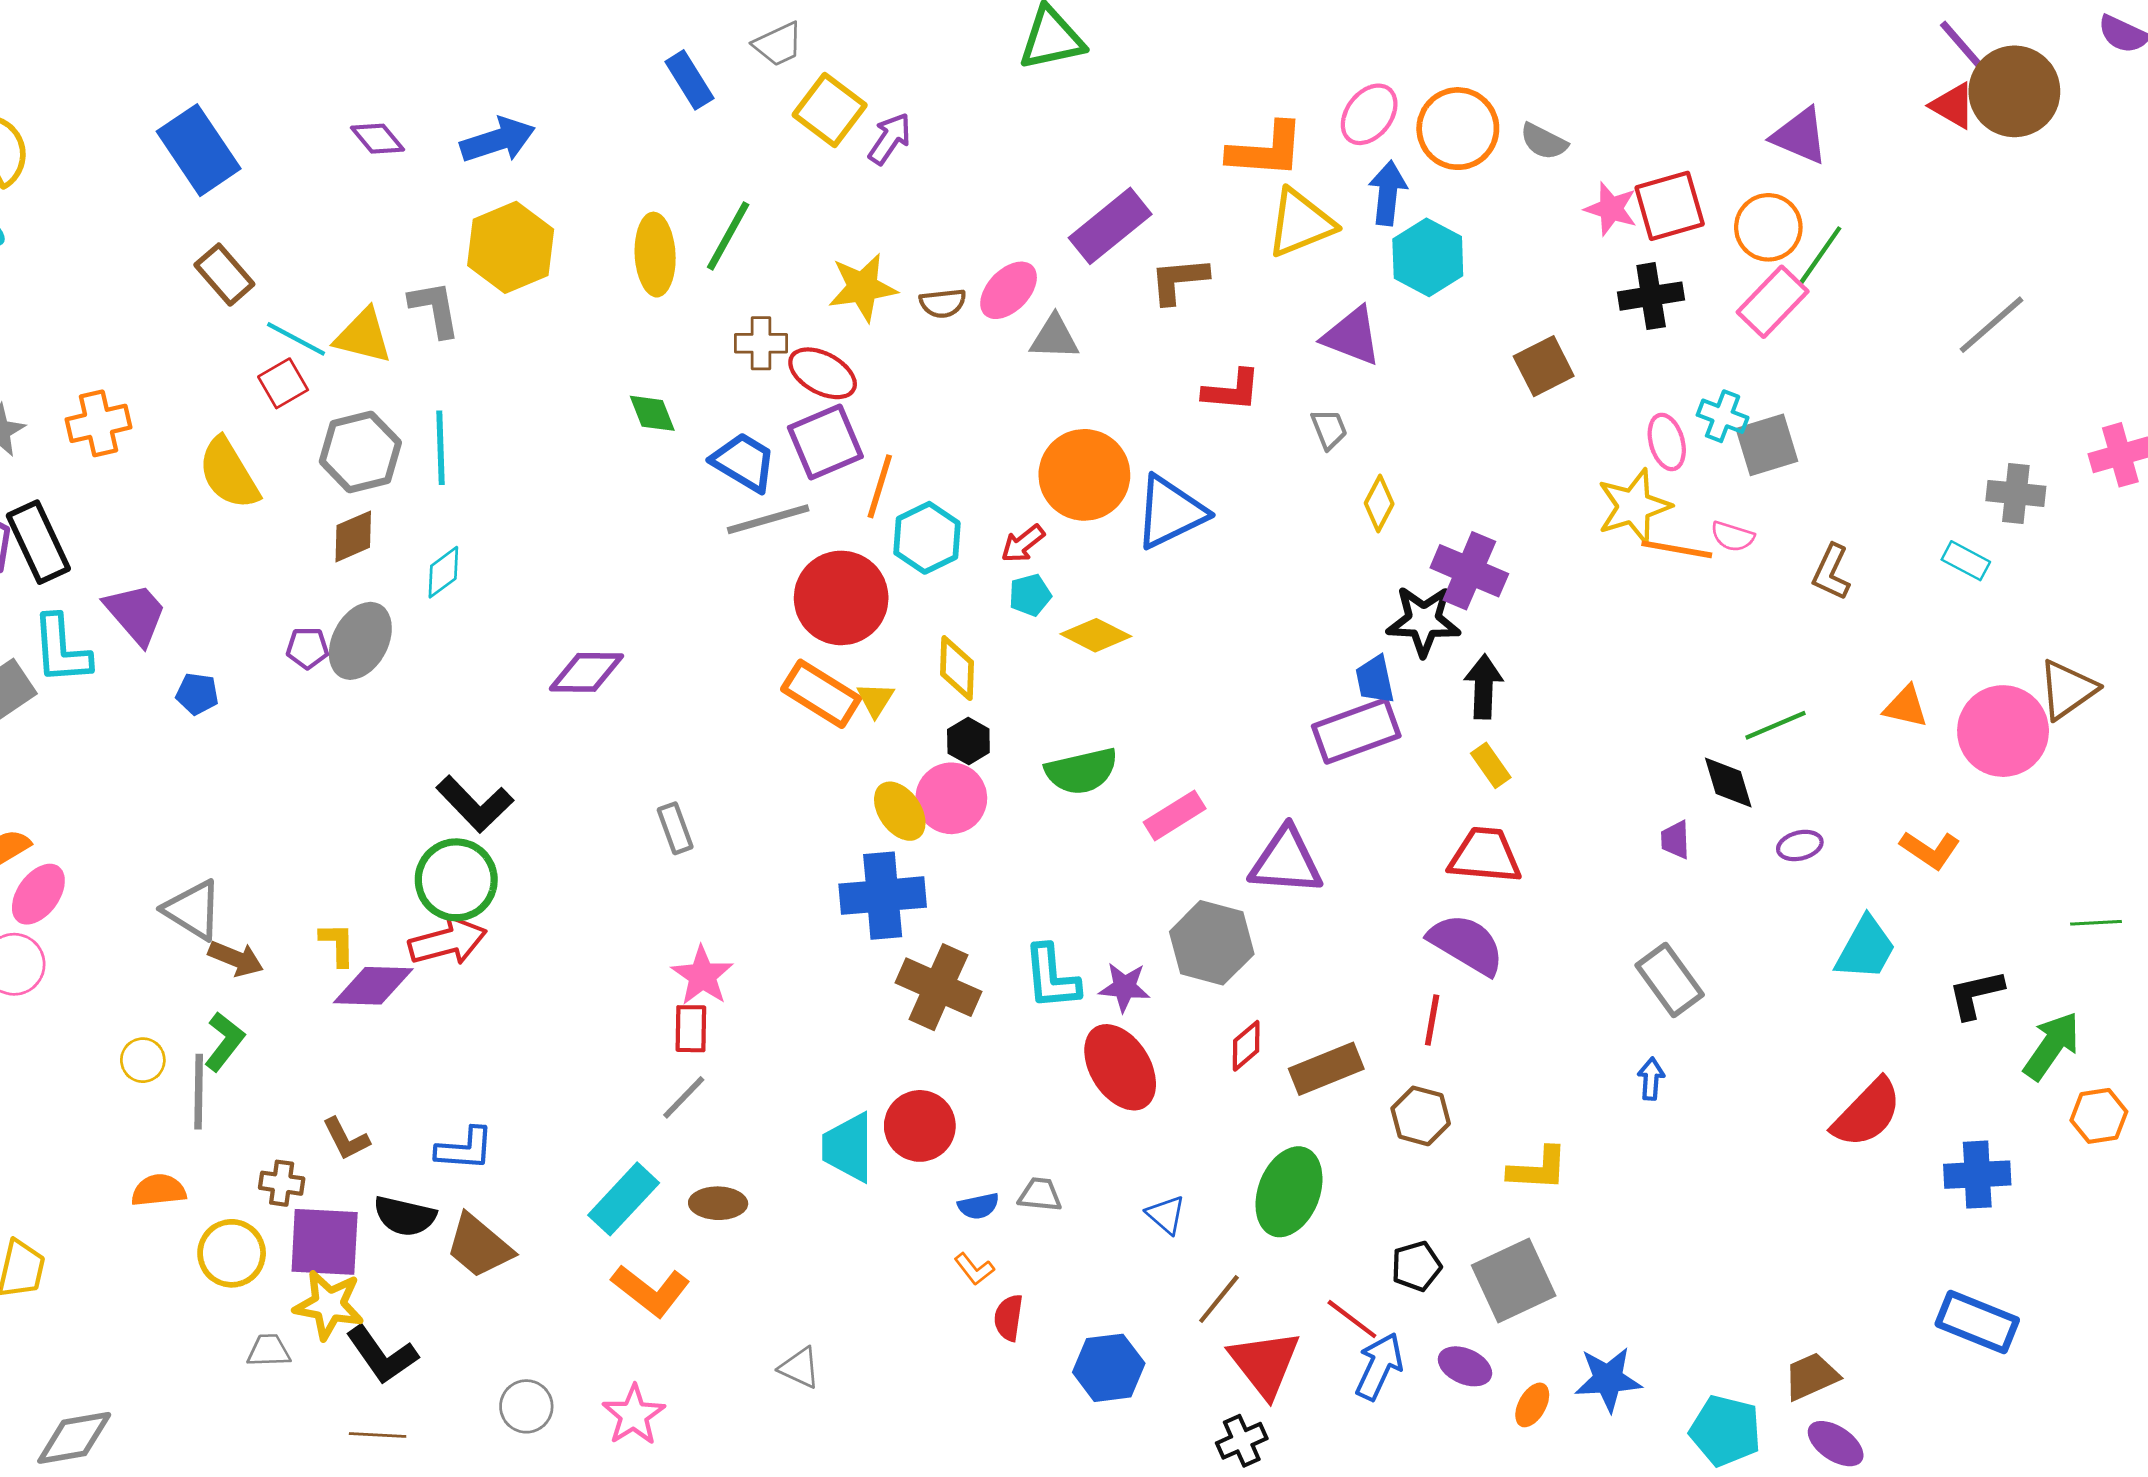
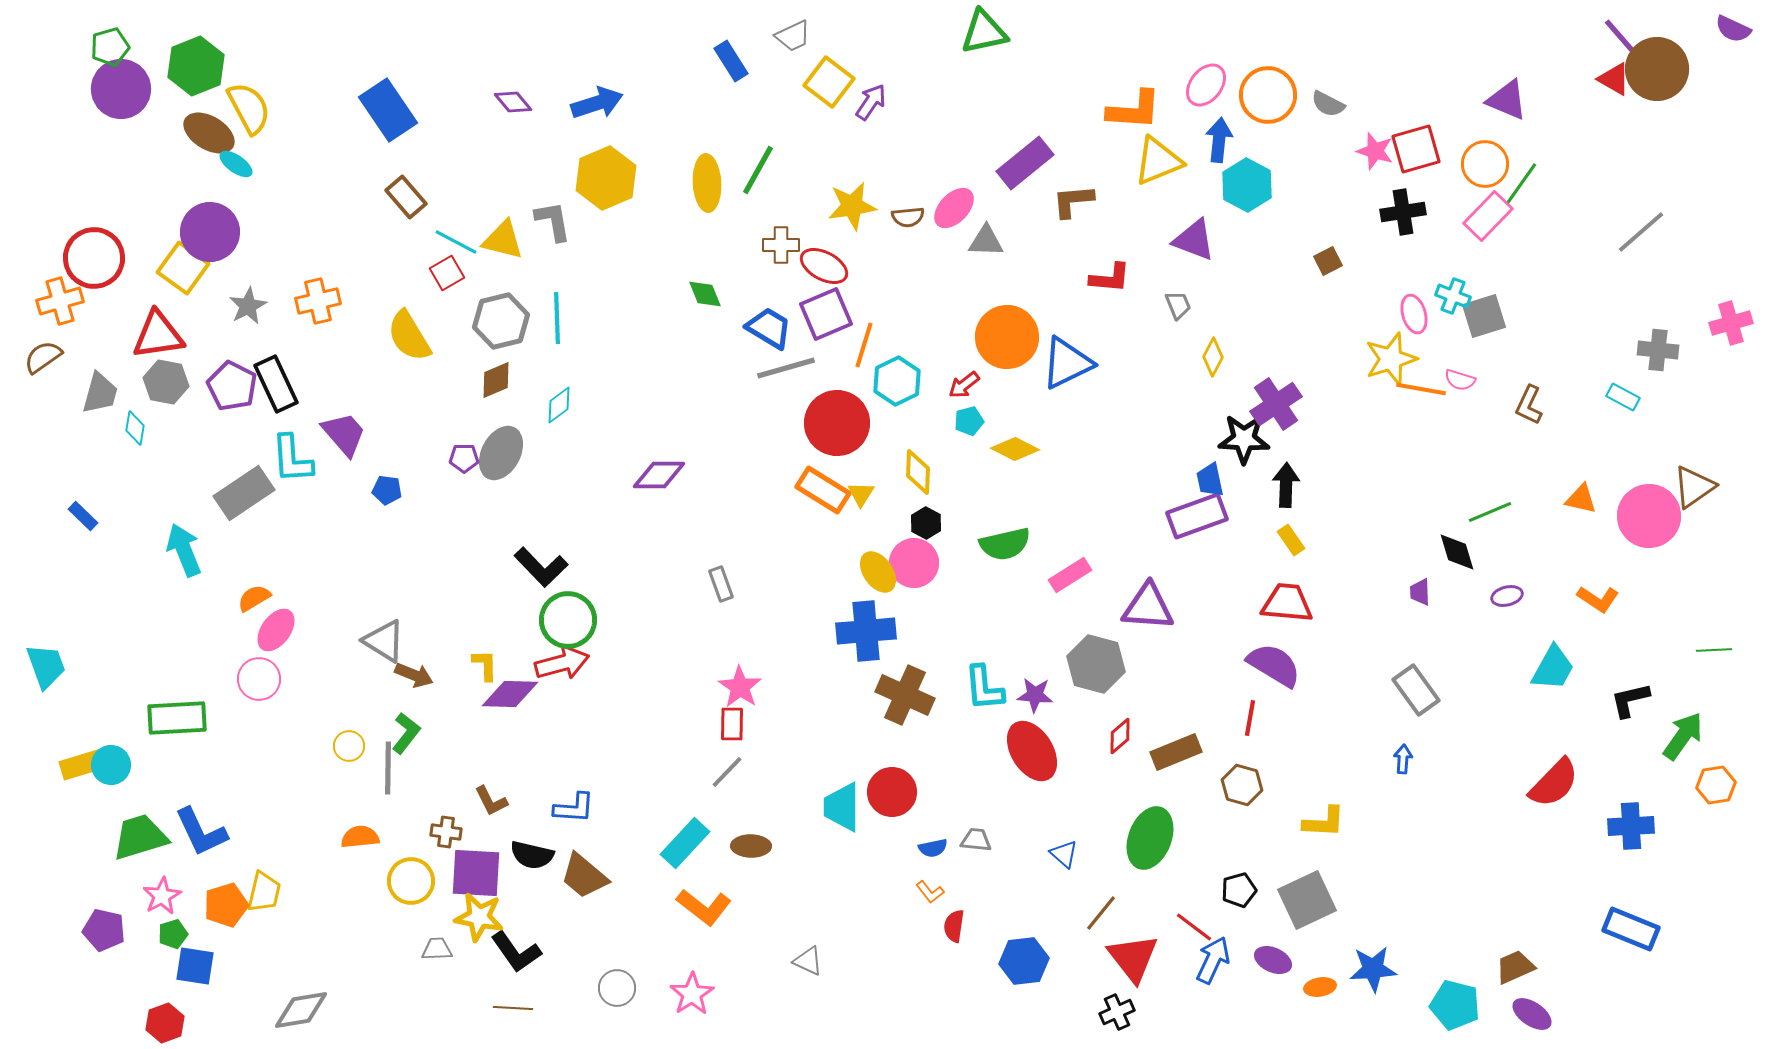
brown square: (1544, 366) -> (1328, 261), size x0.7
purple cross: (1469, 571) -> (1276, 404), turned 33
black L-shape: (475, 804) -> (541, 567), moved
orange ellipse: (1532, 1405) -> (1320, 987), turned 52

